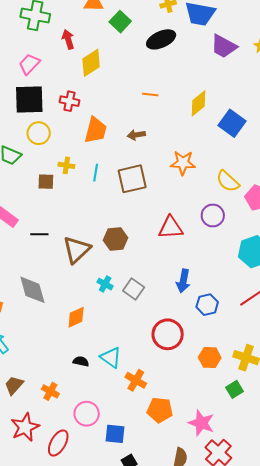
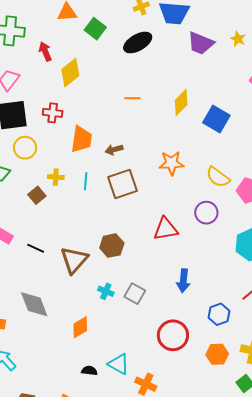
brown arrow: (136, 135) -> (114, 150), moved
brown square: (46, 182) -> (37, 195), turned -36
black line: (39, 234) -> (36, 248), turned 30
blue hexagon: (207, 305) -> (219, 314), moved

